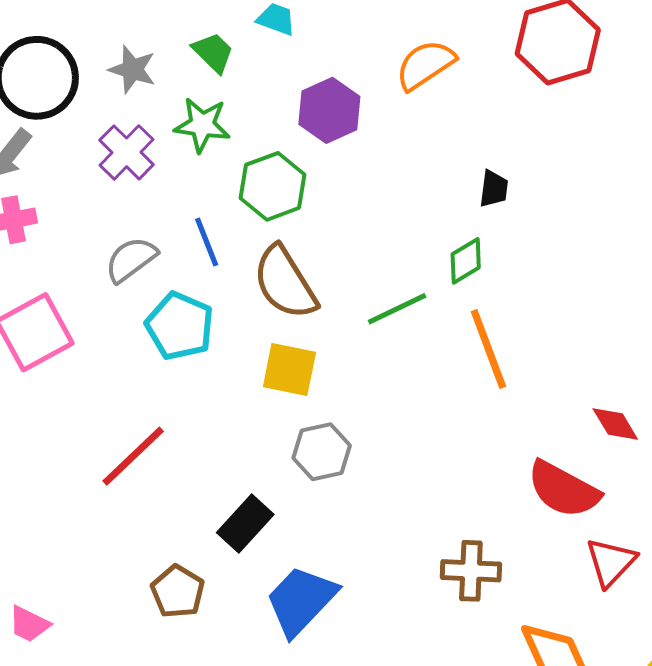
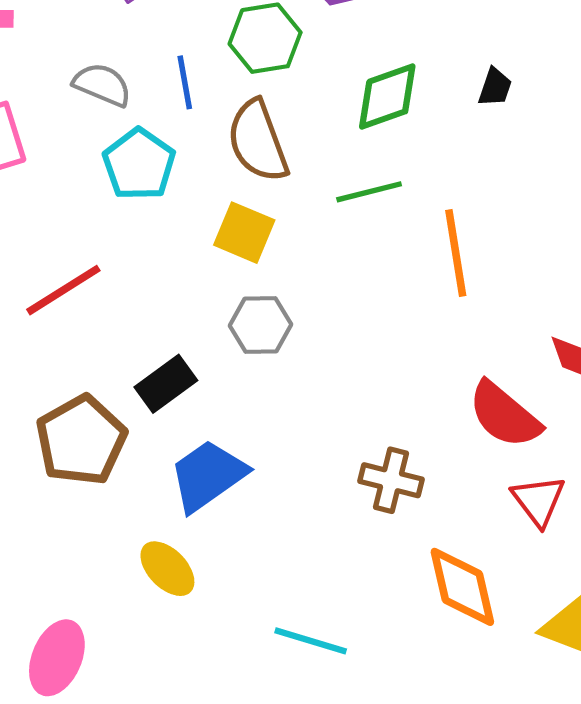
gray semicircle: (131, 259) -> (102, 85), turned 48
green diamond: (466, 261) -> (387, 97), moved, size x1.5
red triangle: (611, 562) -> (538, 501), turned -32
brown pentagon: (178, 591) -> (81, 440), size x1.6

